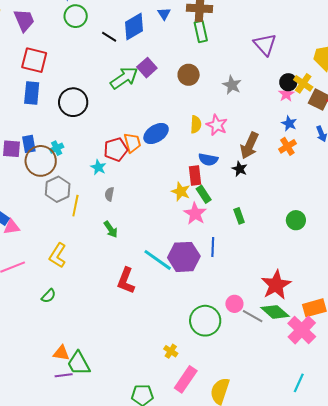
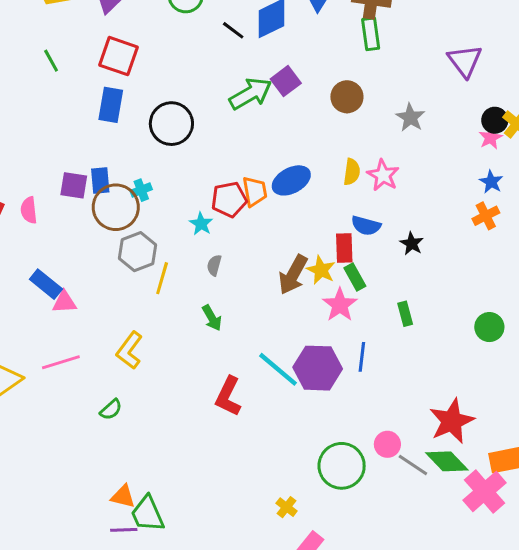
brown arrow: (249, 146) -> (293, 275), moved

